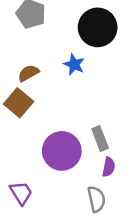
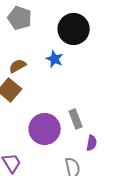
purple semicircle: (109, 167) -> (92, 143), moved

